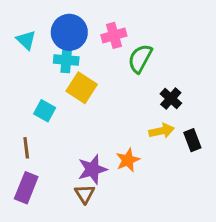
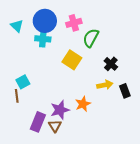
yellow square: (82, 88) -> (72, 60), moved
cyan square: (45, 111) -> (23, 82), moved, turned 32
purple rectangle: (26, 188) -> (38, 122), moved

